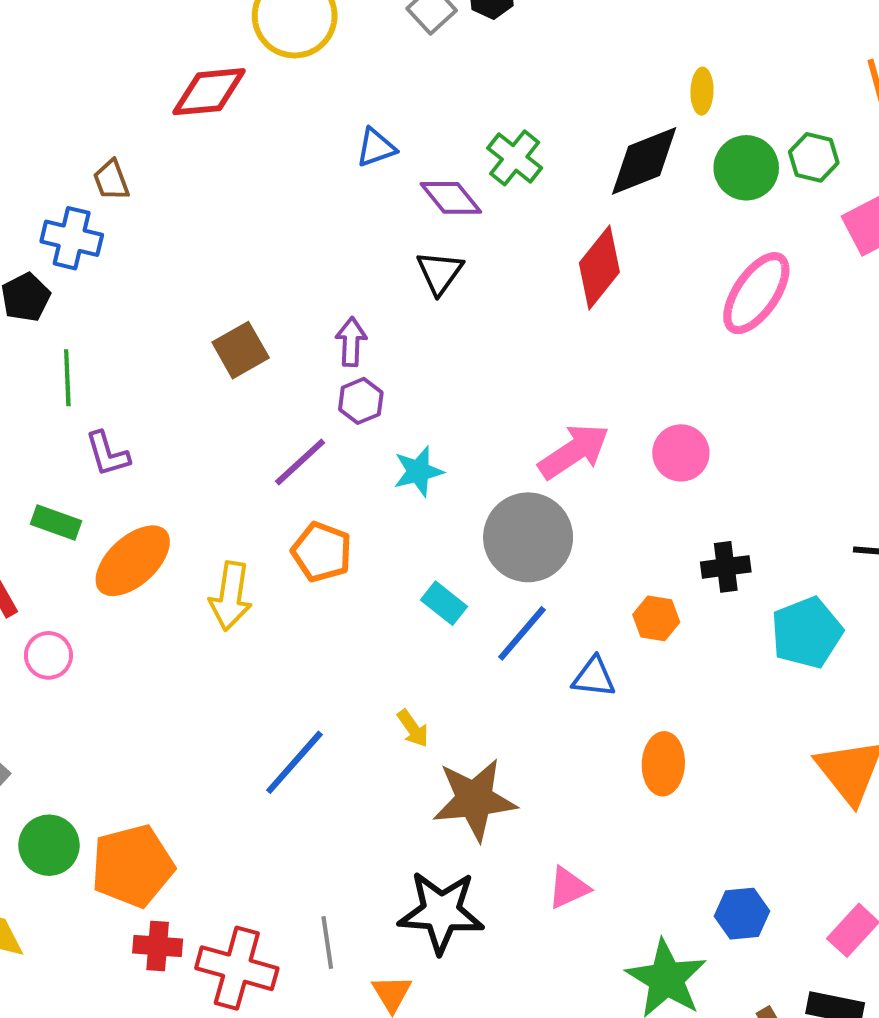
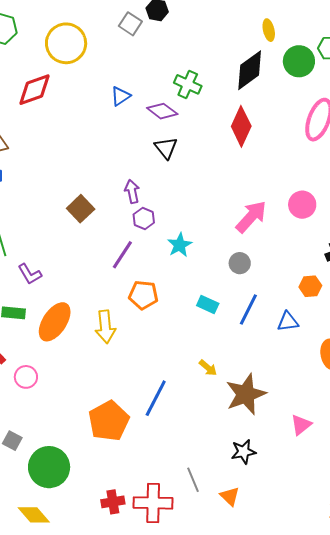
gray circle: (528, 537) -> (240, 263), size x0.5
green circle: (49, 845) -> (49, 467), size x1.4
orange pentagon: (132, 866) -> (109, 421), moved
black star: (441, 912) -> (243, 452), size x0.6

